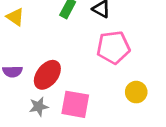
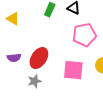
pink square: (75, 104) -> (73, 70), moved

